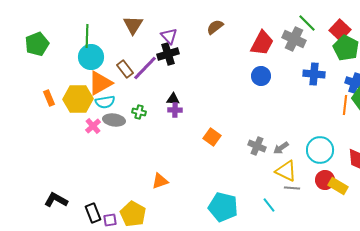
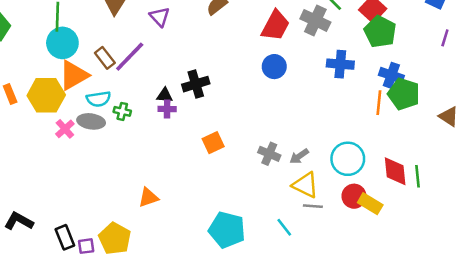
black cross: (168, 54) -> (196, 84), moved
cyan semicircle: (105, 102) -> (99, 99), moved
orange square: (212, 137) -> (213, 143), turned 30

